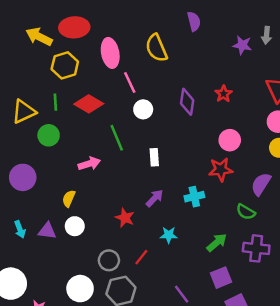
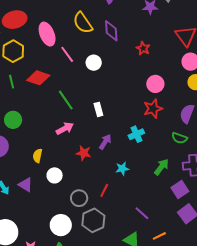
purple diamond: (187, 102) -> (111, 31), moved
white circle: (143, 109) -> (94, 63), moved
green circle: (49, 135) -> (13, 120), moved
pink arrow: (89, 164) -> (65, 128), moved
red star: (125, 218) -> (84, 153), moved
white circle: (75, 226) -> (55, 175), moved
purple triangle: (47, 231) -> (26, 185), turned 35
purple square: (221, 278) -> (180, 190), moved

